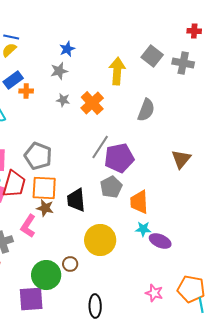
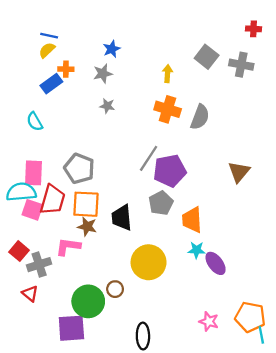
yellow arrow: (117, 71) -> (168, 74), size x0.6
orange cross: (26, 91) -> (66, 69), moved
orange cross: (92, 103) -> (168, 109), moved, turned -30
pink L-shape: (28, 226) -> (68, 247), turned 65
purple ellipse: (160, 241) -> (216, 263), turned 30

